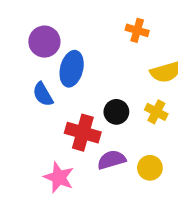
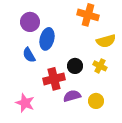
orange cross: (137, 30) -> (88, 15), size x1.5
red cross: (83, 133) -> (54, 79), turned -30
pink star: (59, 177) -> (25, 103), moved

